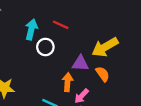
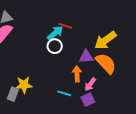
cyan arrow: (31, 29) -> (55, 33), moved, turned 42
orange semicircle: (103, 74) -> (106, 63), size x1.6

